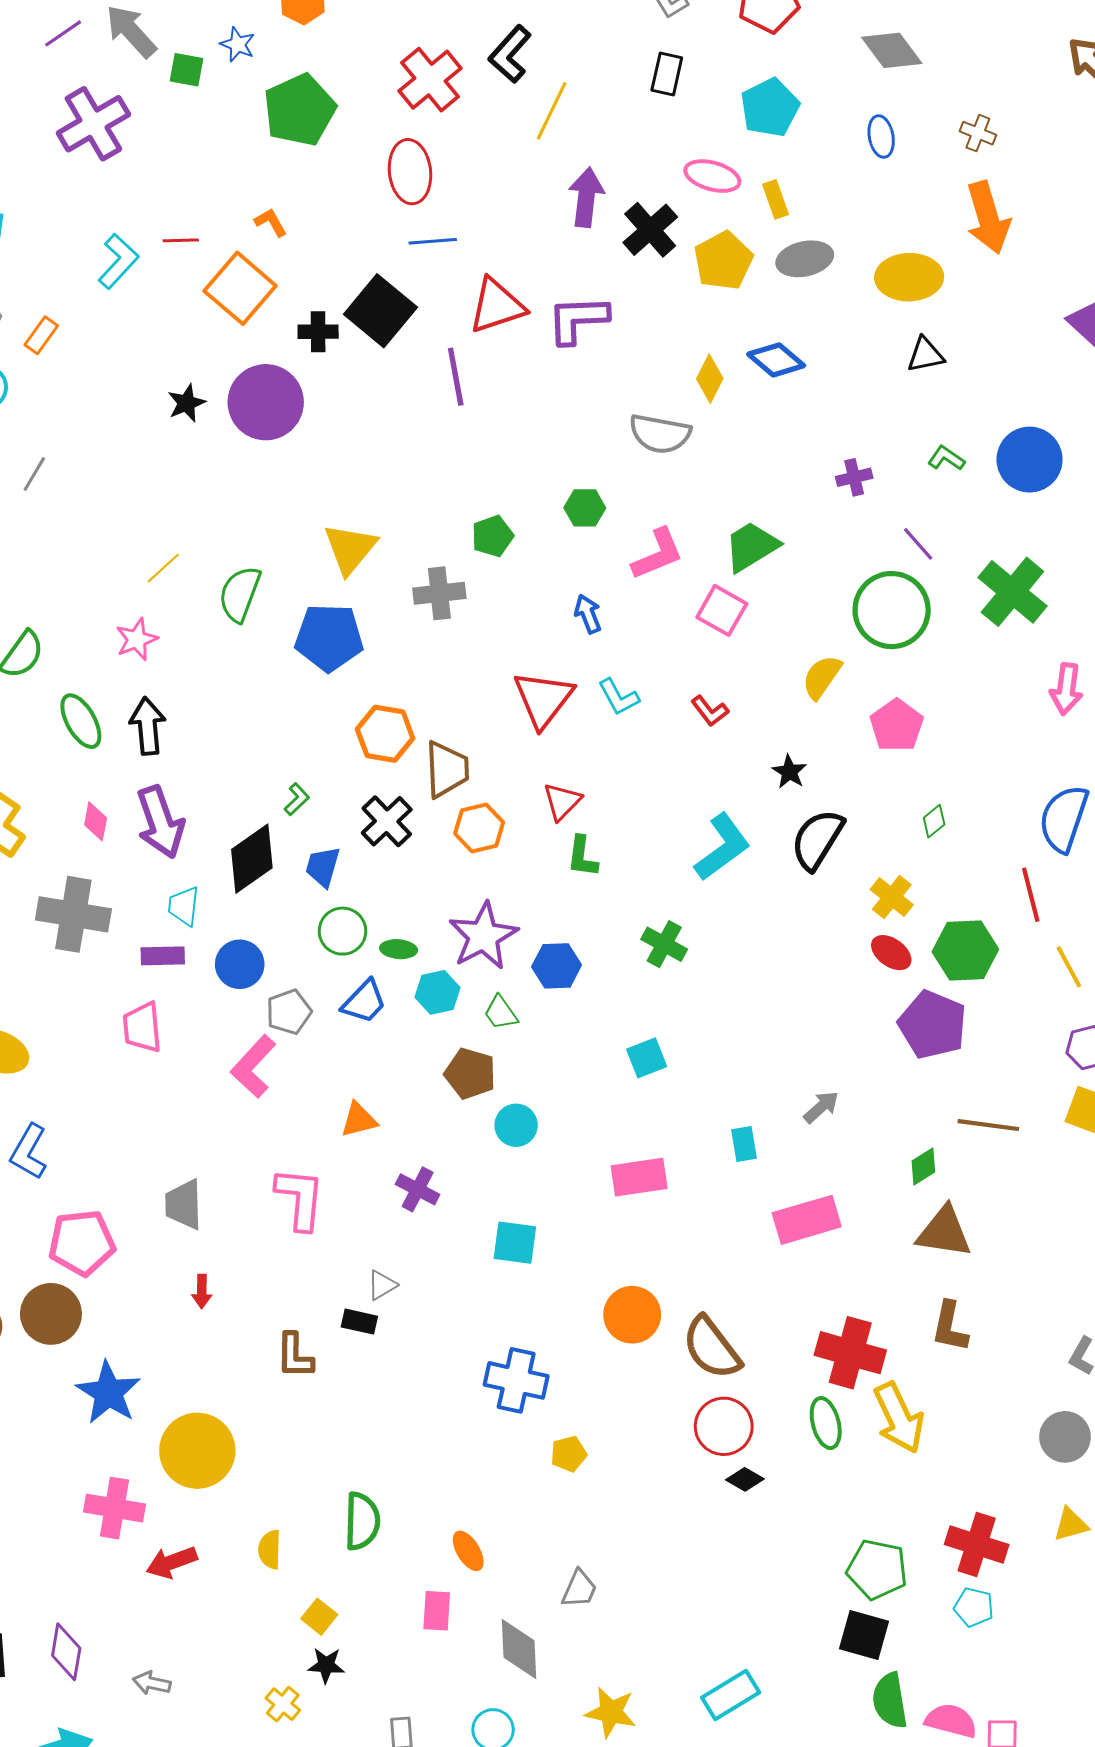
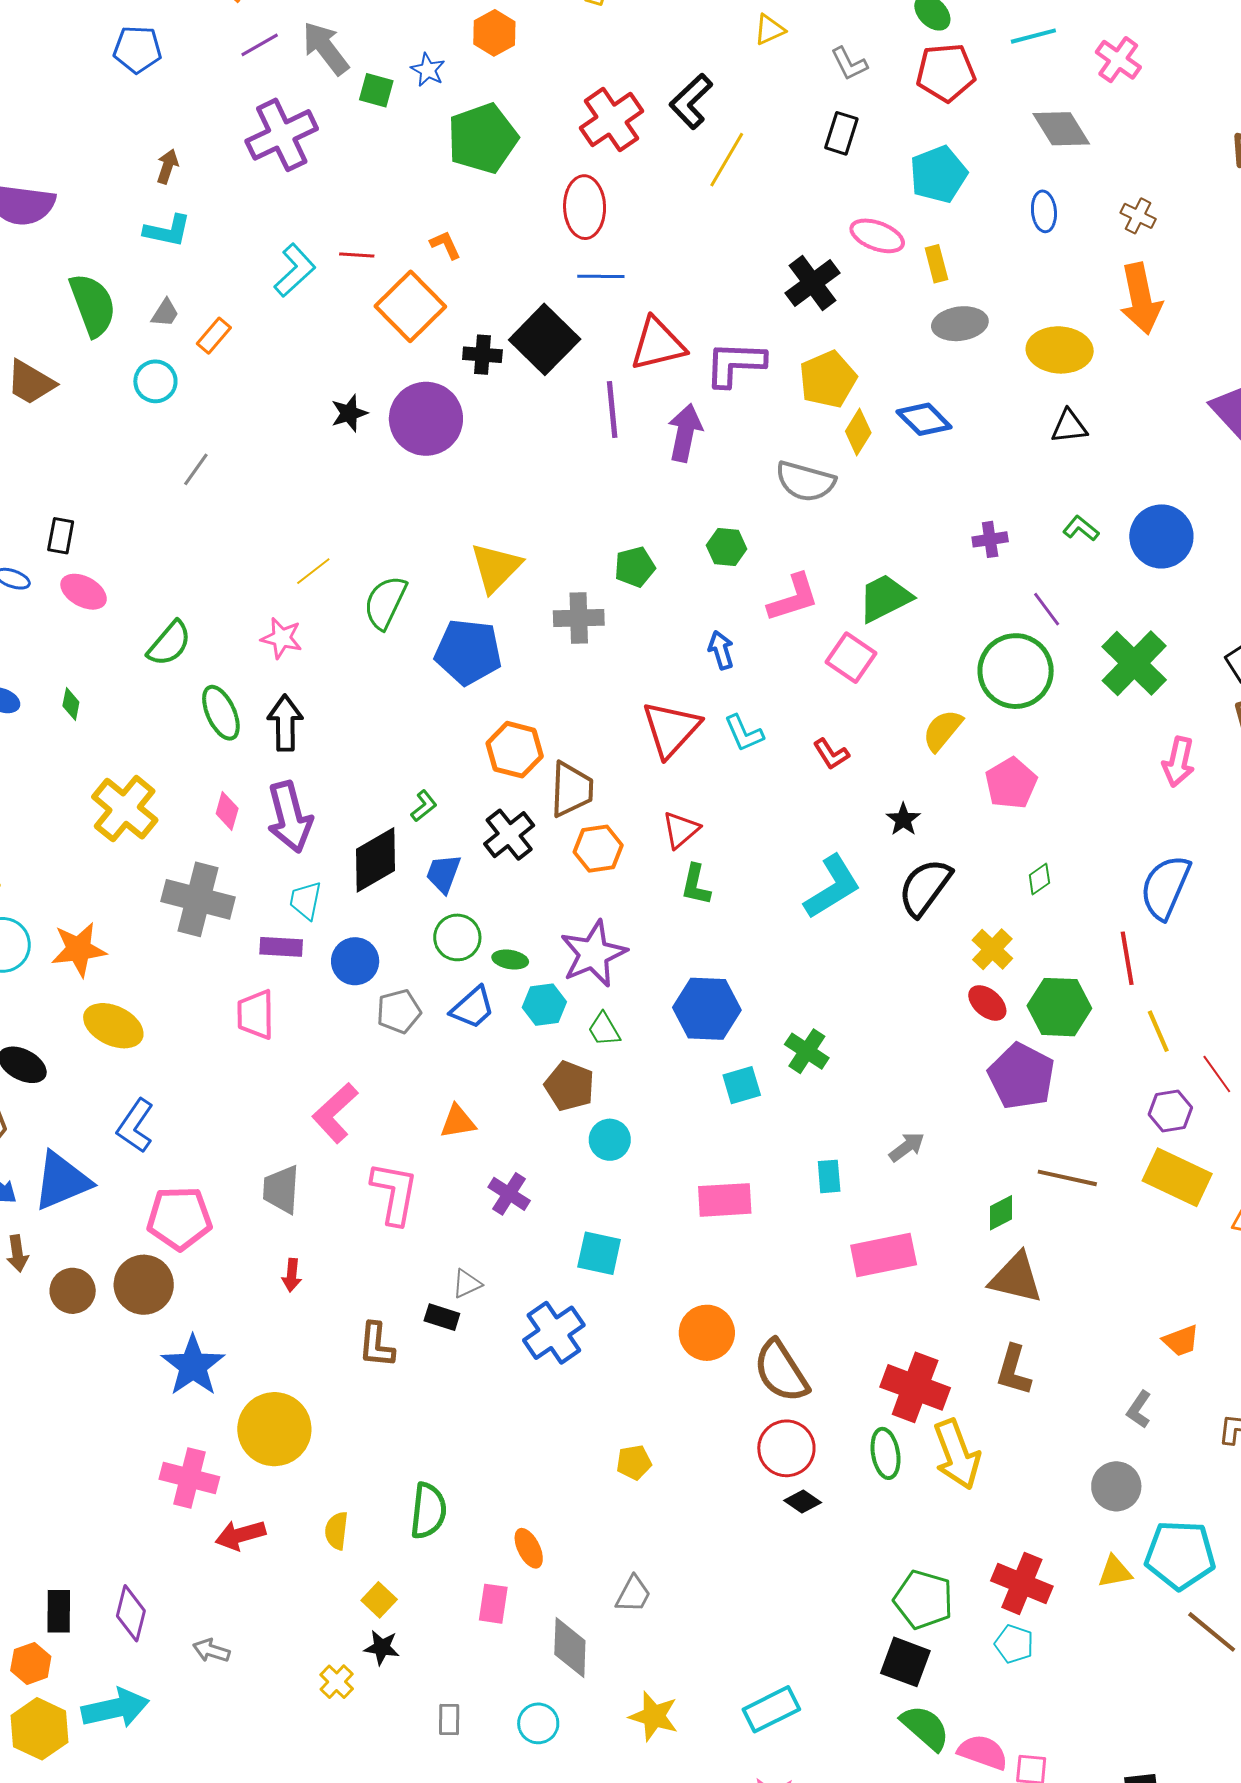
purple arrow: (586, 197) -> (685, 433), moved
yellow pentagon: (723, 261) -> (828, 379), moved
pink star: (137, 639) -> (282, 638), turned 30
green cross: (664, 944) -> (807, 1051), moved
blue hexagon: (557, 966) -> (707, 1009), moved, size x1.4
pink L-shape: (253, 1066) -> (335, 1113), moved
blue cross: (516, 1380) -> (554, 1333), moved, turned 38
green semicircle: (890, 1701) -> (925, 1728), turned 136

